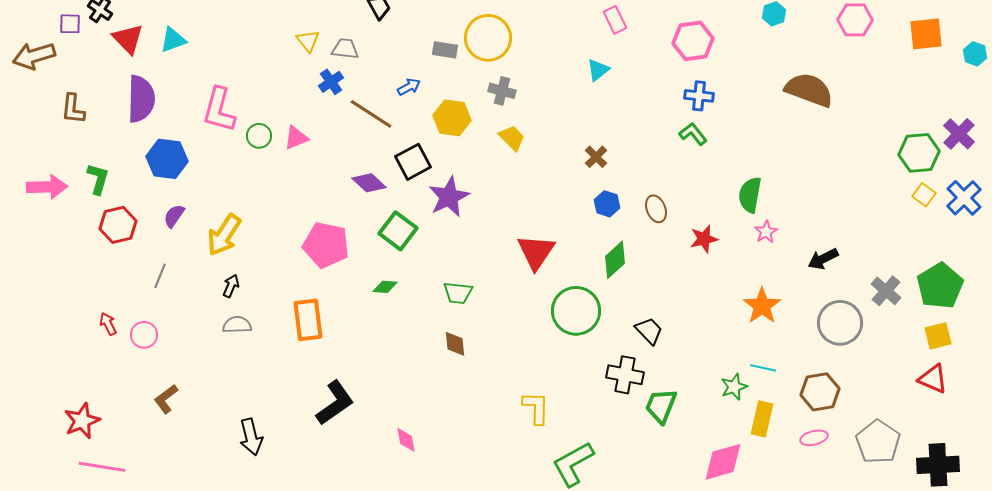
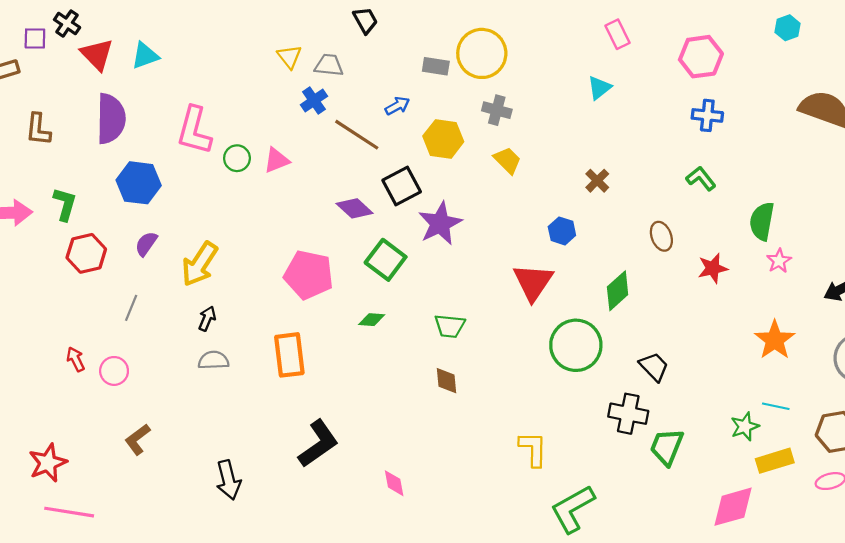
green L-shape: (693, 134) -> (701, 179), moved
blue hexagon: (607, 204) -> (562, 231), moved
yellow rectangle: (762, 419) -> (775, 461), turned 60

